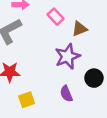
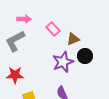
black circle: (94, 78) -> (85, 56), moved

